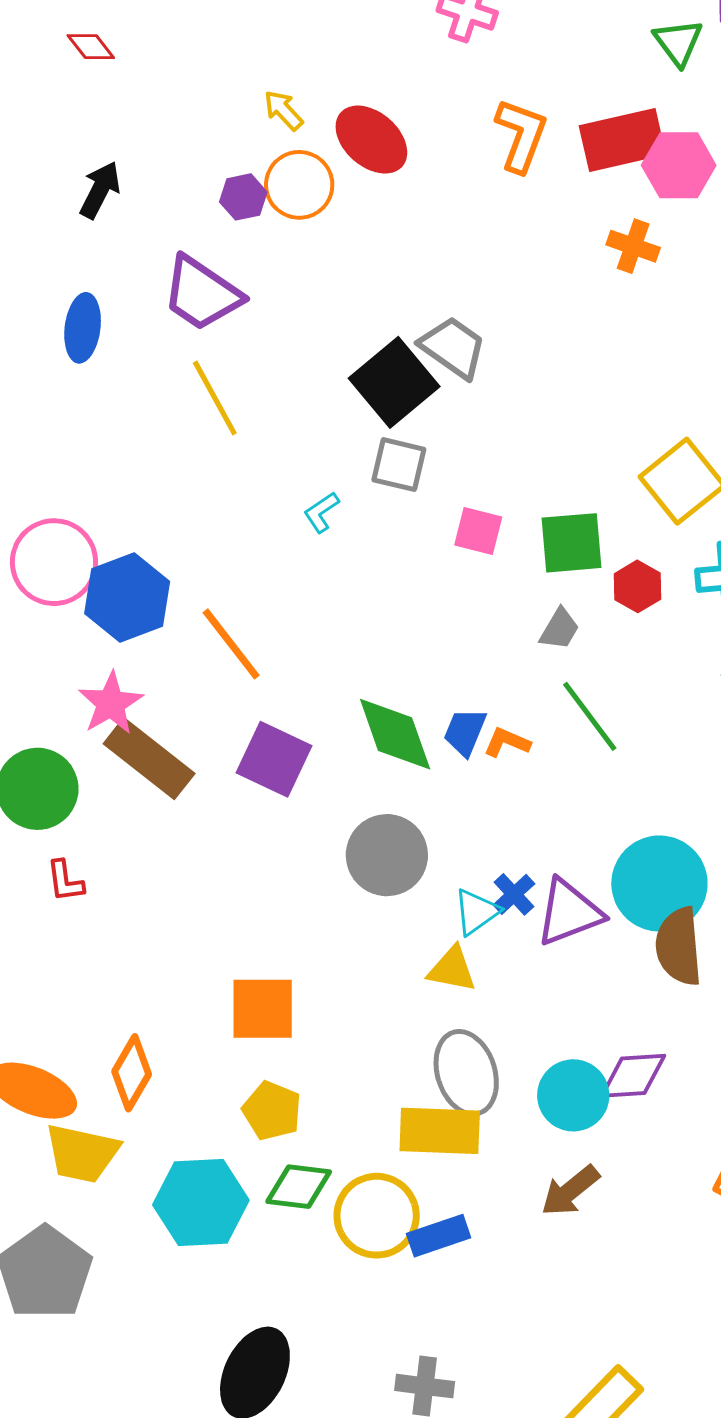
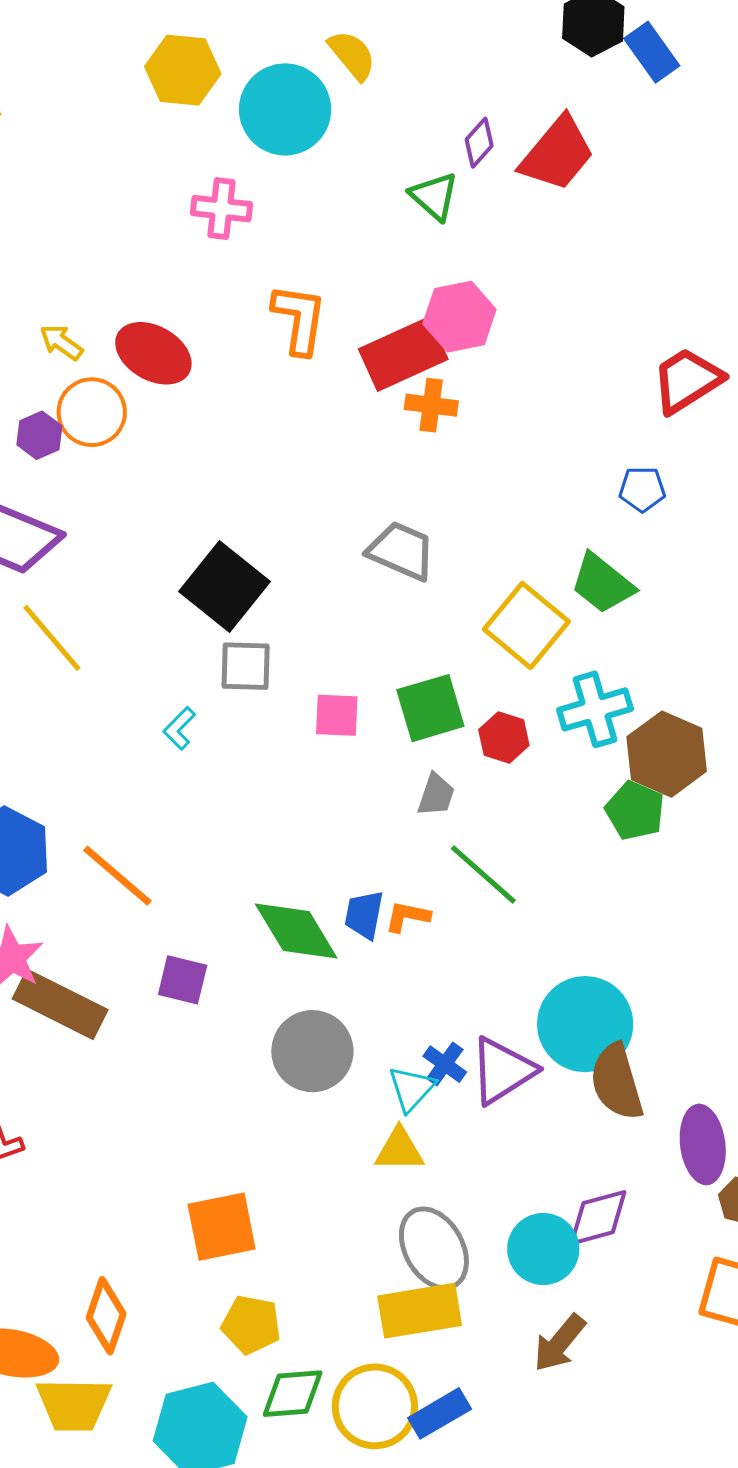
red rectangle: (622, 140) -> (403, 354), moved
gray trapezoid: (453, 347) -> (401, 551), moved
purple square: (274, 759) -> (183, 980), size x0.7

